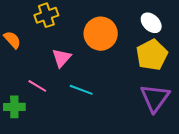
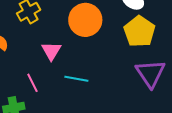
pink line: (37, 86) -> (33, 83), turned 42

